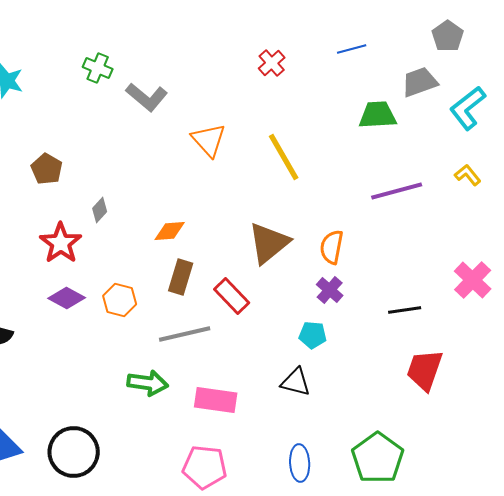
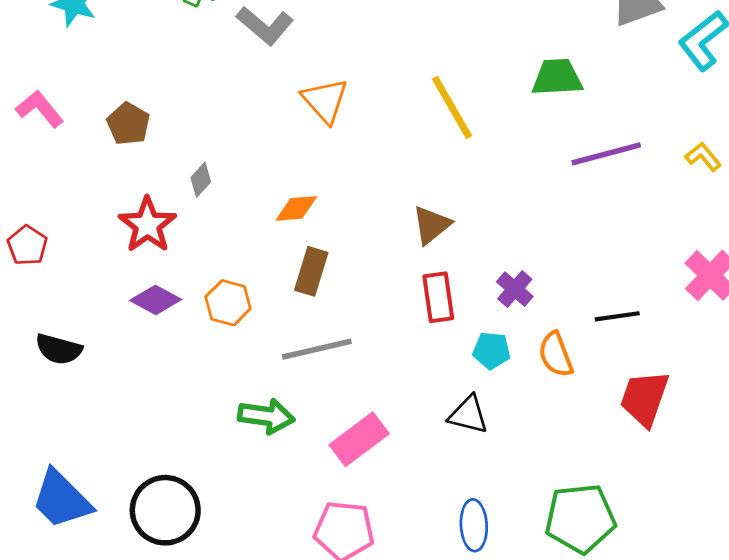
green trapezoid: (378, 115) -> (557, 77), moved
orange triangle: (209, 140) -> (325, 101), moved
yellow L-shape: (468, 175) -> (703, 157), moved
brown triangle: (269, 243) -> (431, 225), size x0.7
orange semicircle: (332, 247) -> (556, 355), moved, turned -32
red rectangle: (232, 296) -> (438, 297), moved, turned 36
pink rectangle: (216, 400) -> (359, 439), turned -45
green pentagon: (378, 458) -> (580, 518), turned 30

